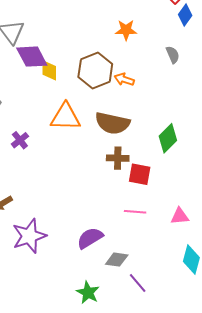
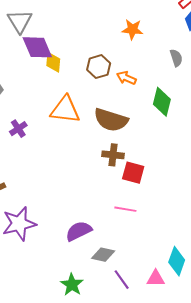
brown hexagon: (95, 70) -> (99, 67), size x0.7
green diamond: (168, 138) -> (162, 102), moved, turned -36
pink triangle: (180, 216) -> (156, 278), moved

